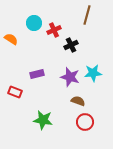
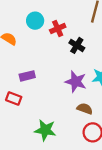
black cross: (71, 45) -> (77, 45), turned -32
purple rectangle: (37, 74) -> (27, 76), moved

